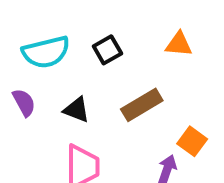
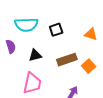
black triangle: (77, 110) -> (35, 55), turned -48
orange square: (192, 141) -> (89, 66), moved

